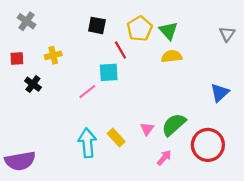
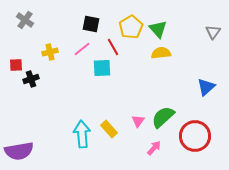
red square: (17, 58) -> (16, 65), moved
black cross: (33, 84) -> (31, 79), turned 35
pink line: (87, 92) -> (82, 49), moved

